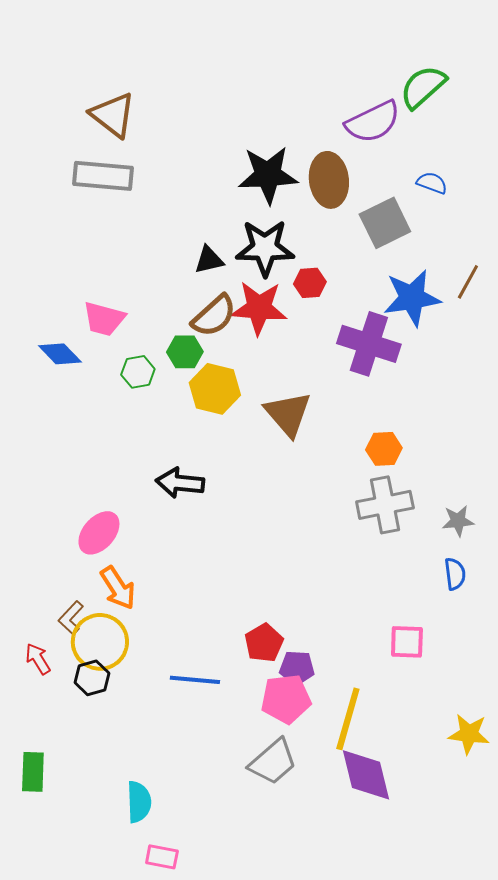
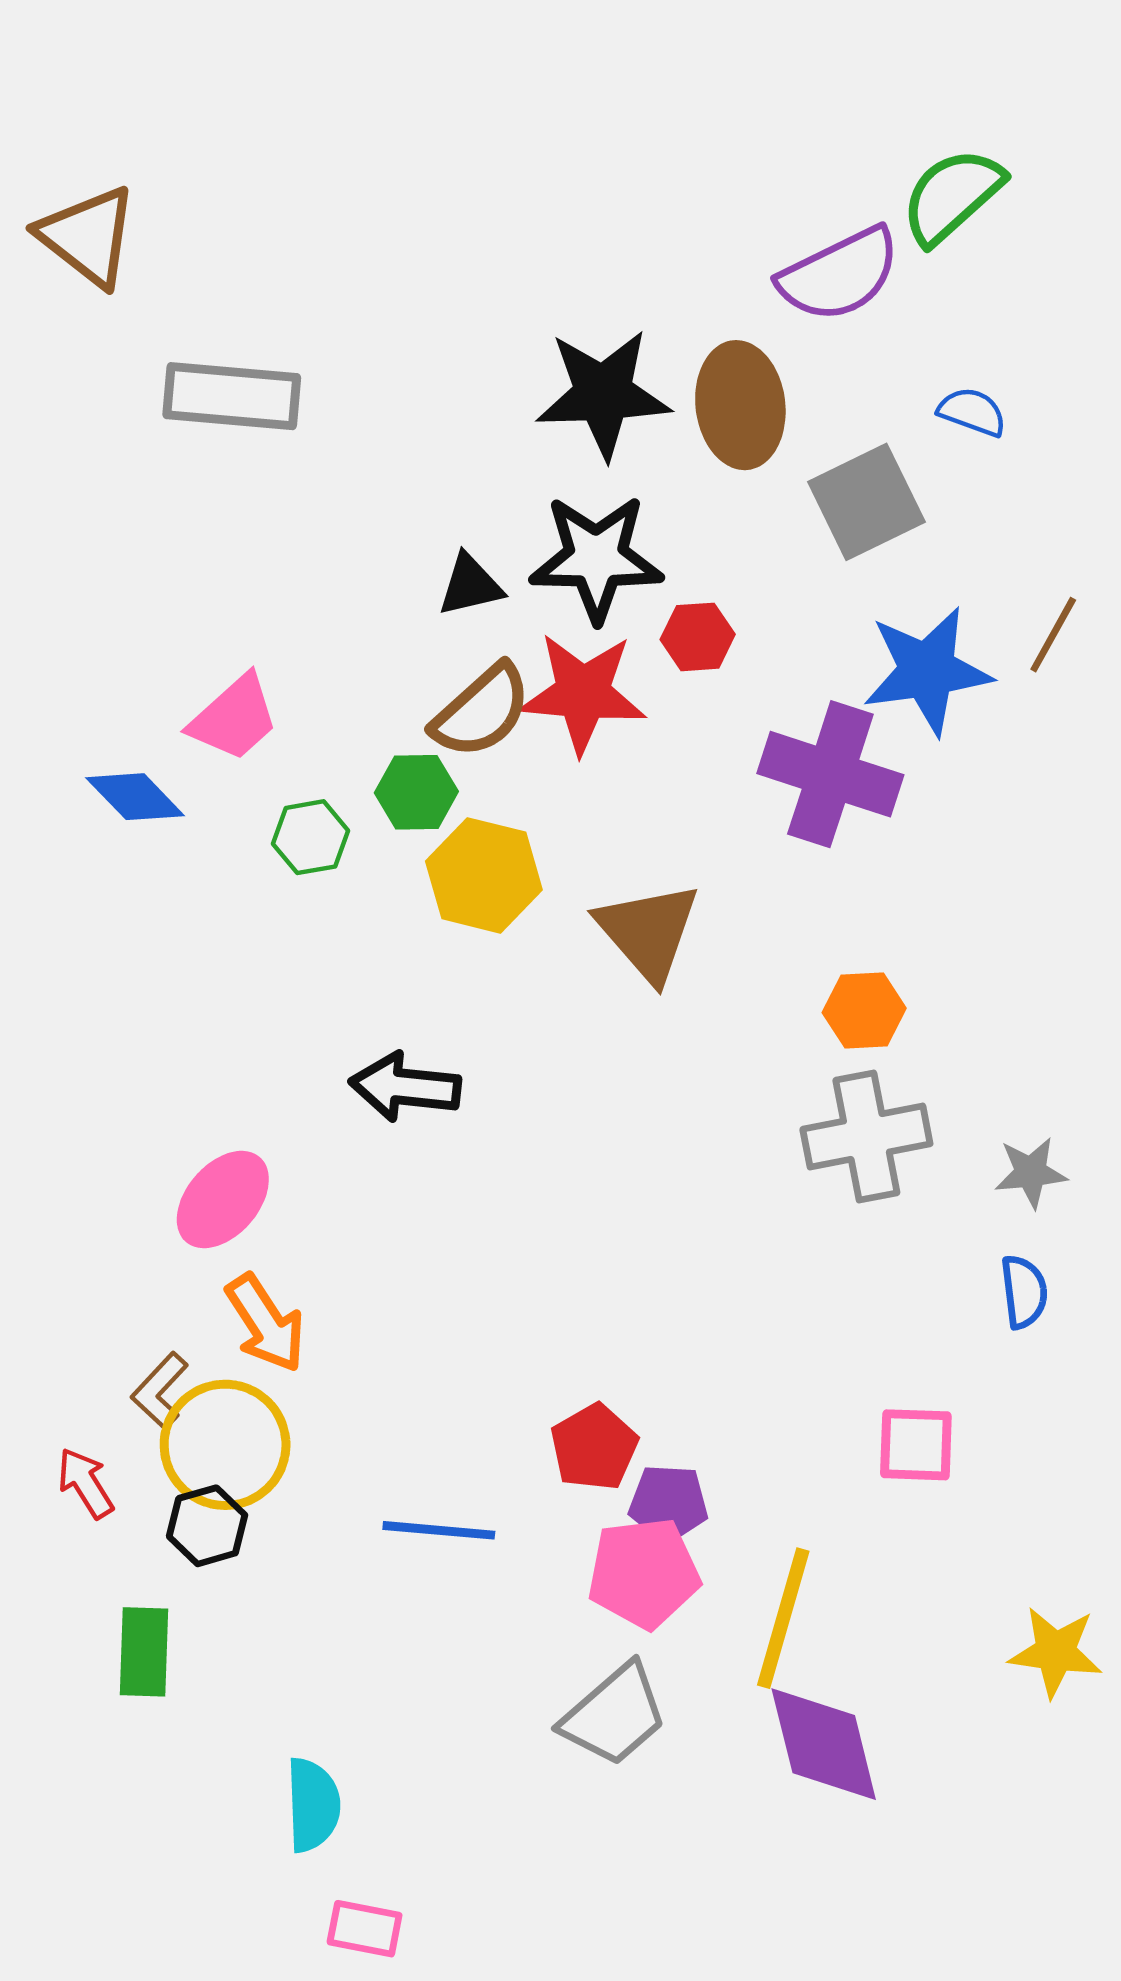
brown triangle: (113, 115) -> (88, 236), moved
pink trapezoid: (104, 319) -> (234, 718), turned -57
green rectangle: (33, 772) -> (144, 1652), moved

